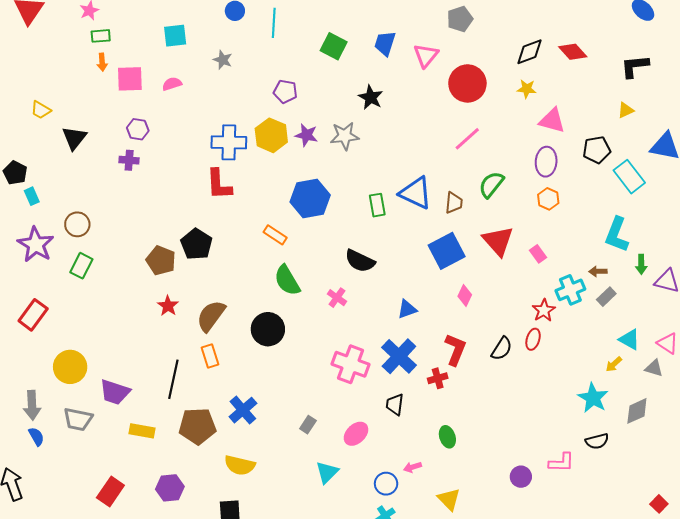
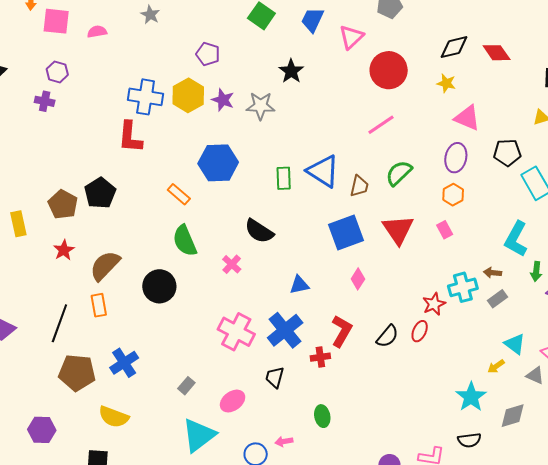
pink rectangle: (538, 254) -> (445, 230), moved
yellow rectangle: (142, 431) -> (18, 224), moved, turned 60
cyan triangle: (327, 472) -> (199, 435), size x1.5

